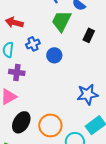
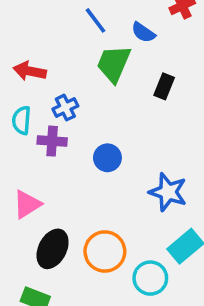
blue circle: (54, 55) -> (107, 158), moved
purple cross: (17, 72) -> (52, 141), moved
blue star: (87, 94) -> (168, 192), turned 30

